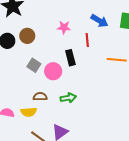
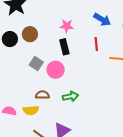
red line: (87, 40) -> (96, 44), moved
black rectangle: (70, 58) -> (64, 47), moved

